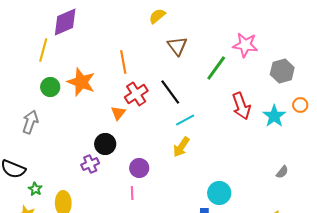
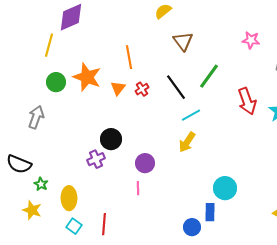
pink star: (245, 45) -> (251, 40), size x0.7
green line: (216, 68) -> (209, 76), moved
red cross: (136, 94) -> (142, 89), size x0.6
orange triangle: (118, 113) -> (118, 88), moved

